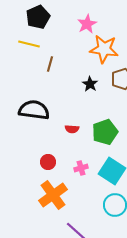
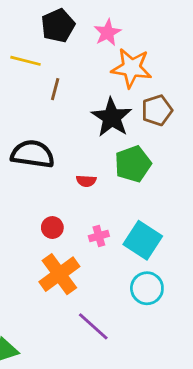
black pentagon: (38, 17) -> (58, 26), moved
black star: (90, 84) -> (112, 117), size x1.8
green pentagon: (105, 132) -> (133, 164), moved

